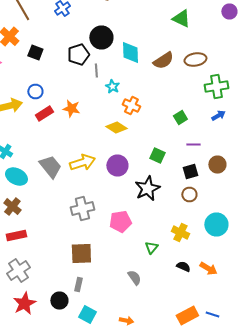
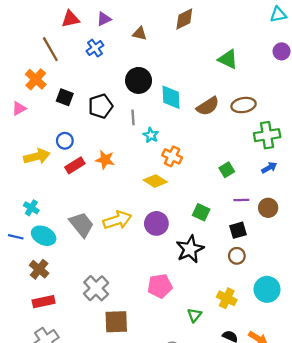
black pentagon: (78, 54) -> (101, 106), moved
brown circle: (217, 164) -> (268, 208), moved
gray cross: (82, 208) -> (96, 288), moved, turned -30

